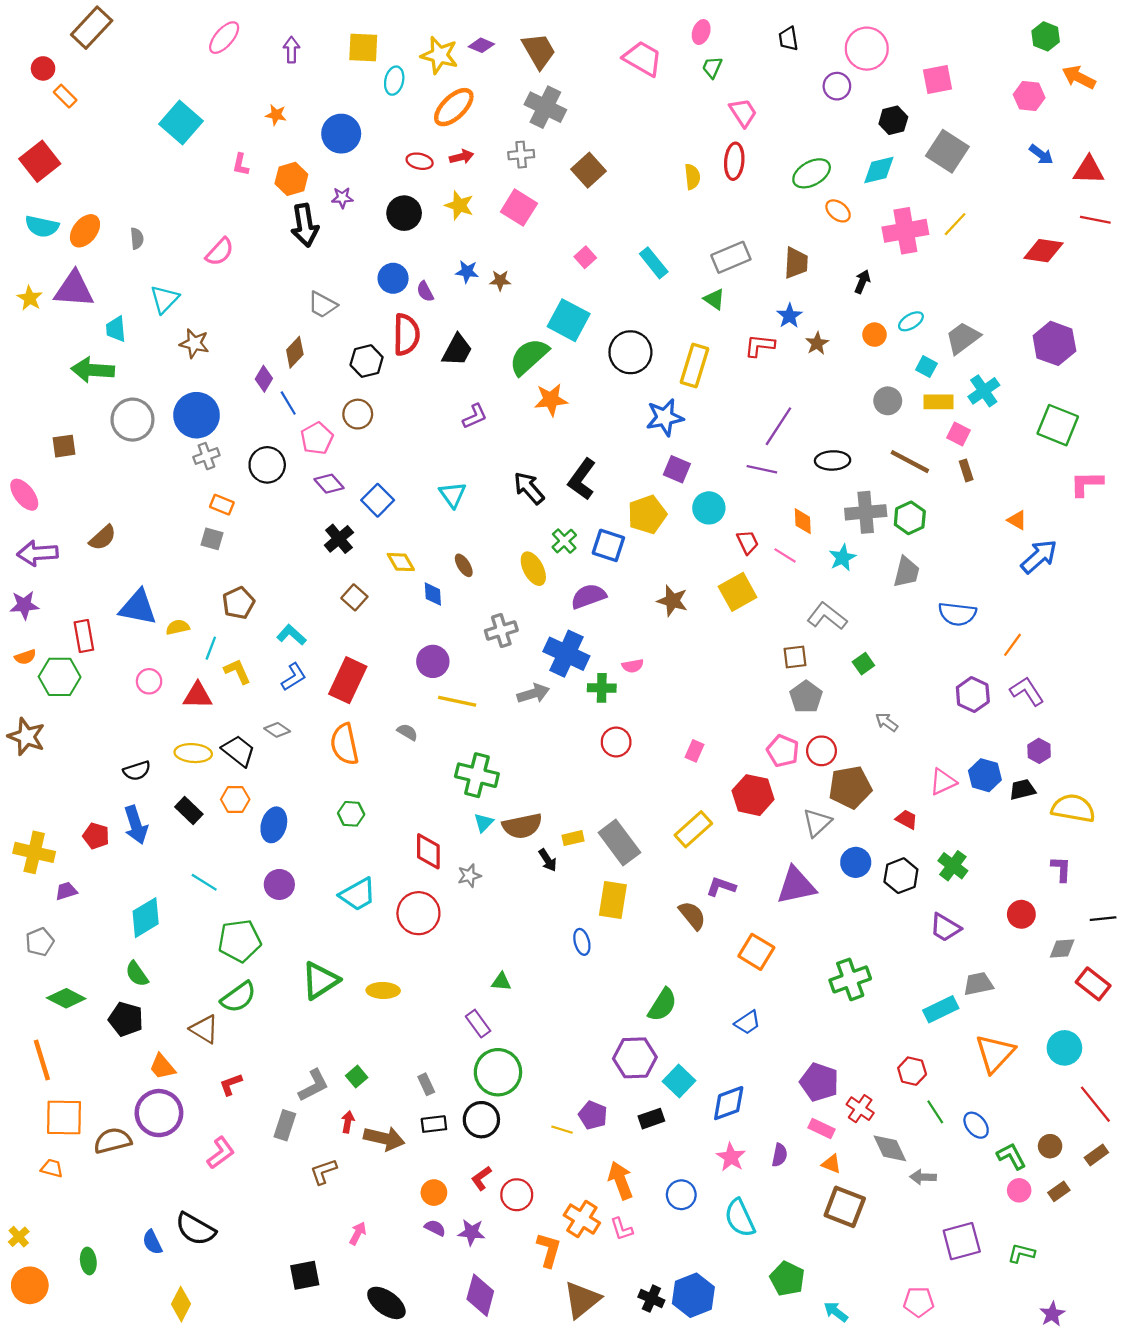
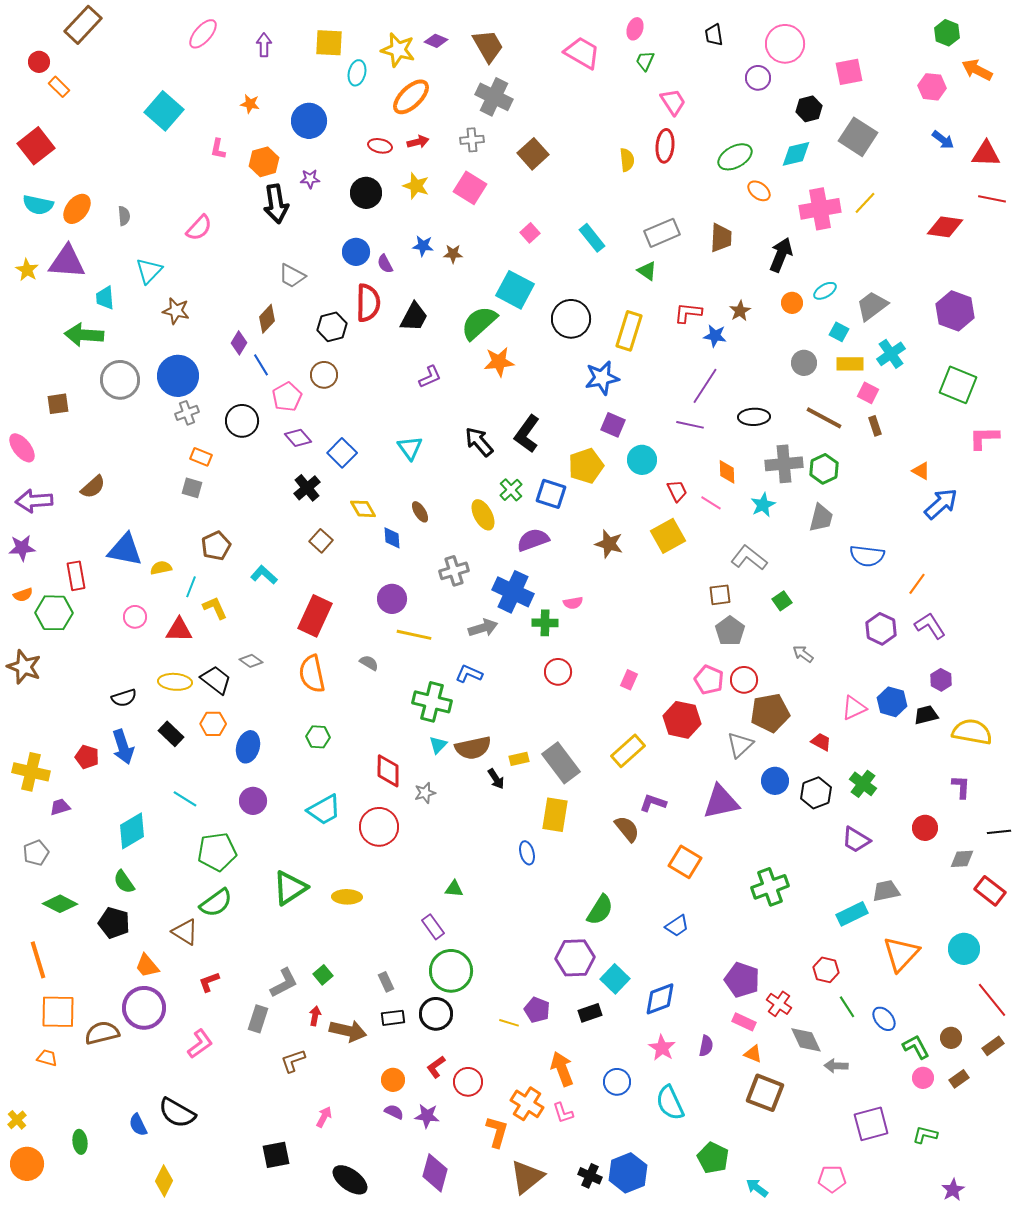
black arrow: (862, 282) -> (781, 255), size x1.6
blue star: (789, 316) -> (715, 336), moved, turned -30
blue L-shape: (294, 677) -> (469, 674), moved, turned -124

